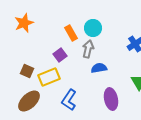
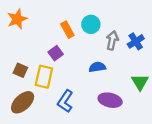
gray arrow: (88, 49) -> (112, 40), moved
yellow rectangle: (49, 77) -> (44, 77), turned -55
purple ellipse: (111, 99) -> (110, 100), turned -65

